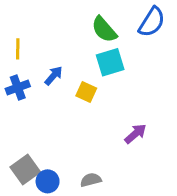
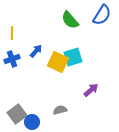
cyan square: (110, 62) -> (73, 57), moved
yellow square: (86, 92) -> (58, 62), size x1.5
gray semicircle: (91, 180) -> (60, 110), moved

